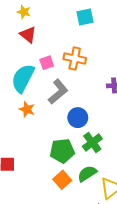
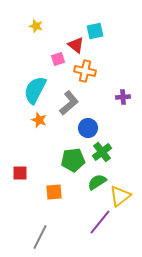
red triangle: (28, 35) -> (76, 45), moved
pink square: (47, 63) -> (58, 59), moved
orange square: (62, 180) -> (54, 192), moved, turned 36

